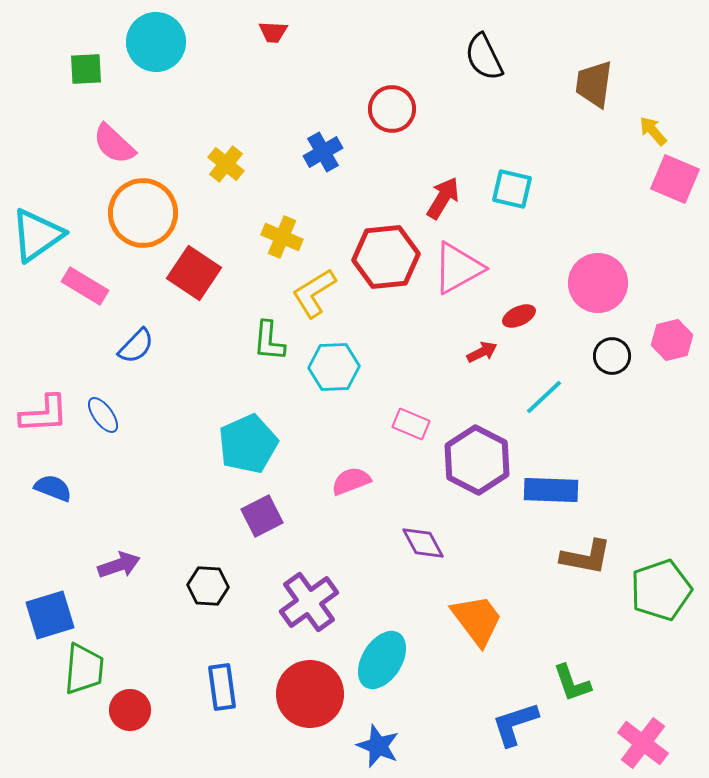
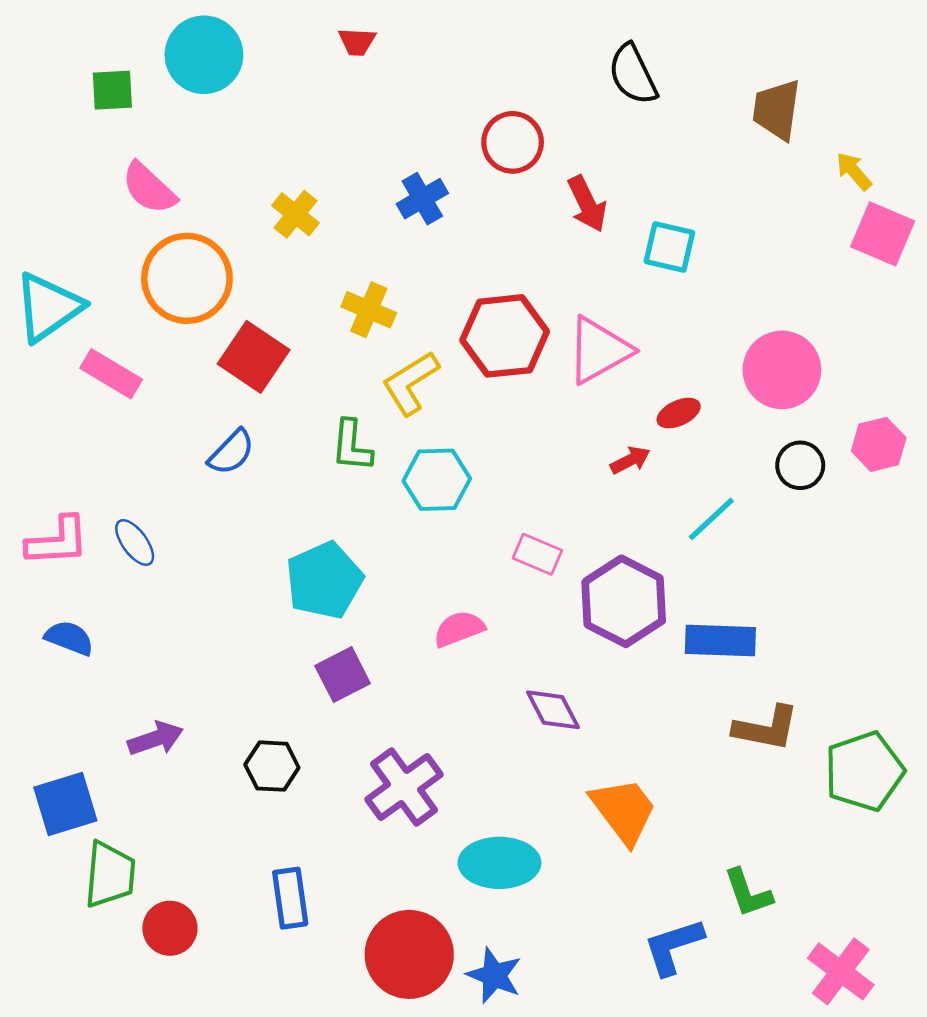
red arrow: (443, 198) -> (587, 204), moved, turned 123
blue semicircle: (136, 346) -> (231, 452), moved
cyan ellipse: (382, 660) -> (499, 863), turned 58
red circle: (310, 694) -> (409, 954), moved

